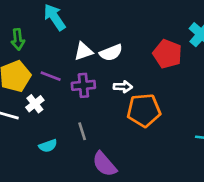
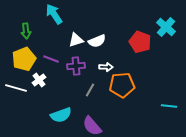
gray line: (82, 131) -> (90, 90), moved, turned 48
cyan semicircle: (48, 146) -> (61, 115), moved, size x1.5

